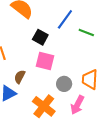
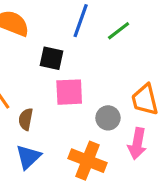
green line: (86, 32) -> (119, 31), turned -42
brown semicircle: (20, 77) -> (26, 119), moved

